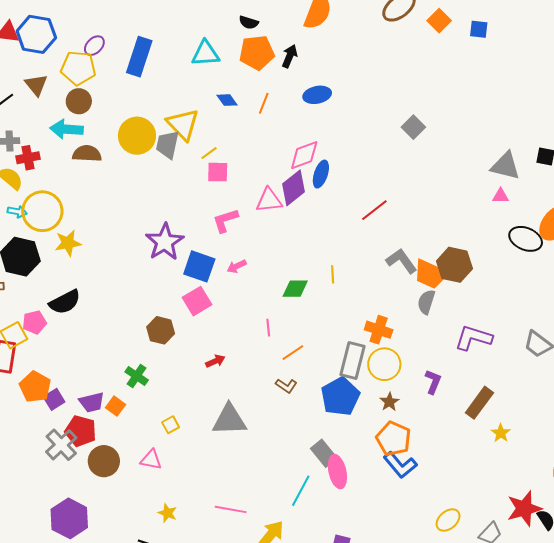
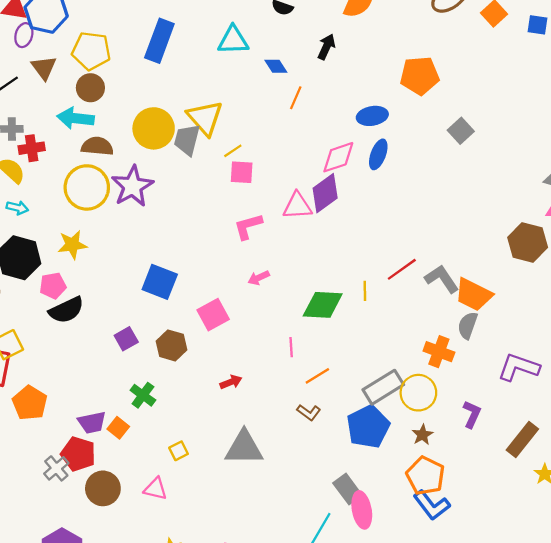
purple ellipse: (94, 46) -> (24, 35), moved, turned -30
orange pentagon: (257, 53) -> (420, 76), moved
blue ellipse: (317, 95) -> (372, 116), moved
blue diamond: (227, 100) -> (276, 66), moved
blue ellipse: (321, 174) -> (378, 154), moved
red line: (374, 210) -> (402, 269), moved
yellow circle: (42, 211) -> (87, 187), moved
purple star: (165, 242) -> (132, 186), moved
brown hexagon: (454, 265) -> (528, 242), moved
blue square: (199, 266) -> (160, 282), moved
green diamond: (295, 289) -> (323, 305), size x1.4
pink pentagon: (34, 322) -> (53, 286), moved
orange cross: (379, 330) -> (439, 352), moved
gray rectangle: (352, 360) -> (383, 387), turned 42
purple square: (54, 399) -> (126, 339), moved
gray cross: (61, 445) -> (56, 468), size x0.7

